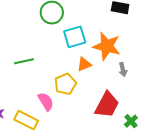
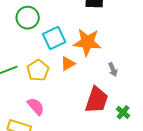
gray arrow: (123, 70) -> (113, 70), moved
yellow pentagon: (65, 84) -> (38, 70), moved

